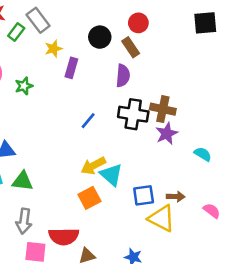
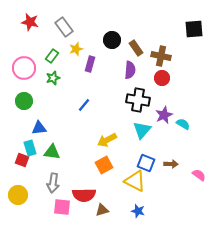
red circle: (138, 23) -> (162, 78), moved
green rectangle: (16, 32) -> (52, 56), moved
brown cross: (163, 109) -> (161, 56), moved
blue line: (88, 121) -> (84, 105), moved
cyan semicircle: (203, 154) -> (183, 124), moved
cyan triangle: (111, 175) -> (142, 130), moved, turned 30
blue square: (144, 195) -> (146, 163), turned 30
yellow triangle: (162, 218) -> (135, 181), moved

